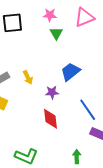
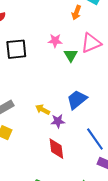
green triangle: (56, 33) -> (71, 55), moved
yellow arrow: (28, 77) -> (43, 110), moved, turned 144

